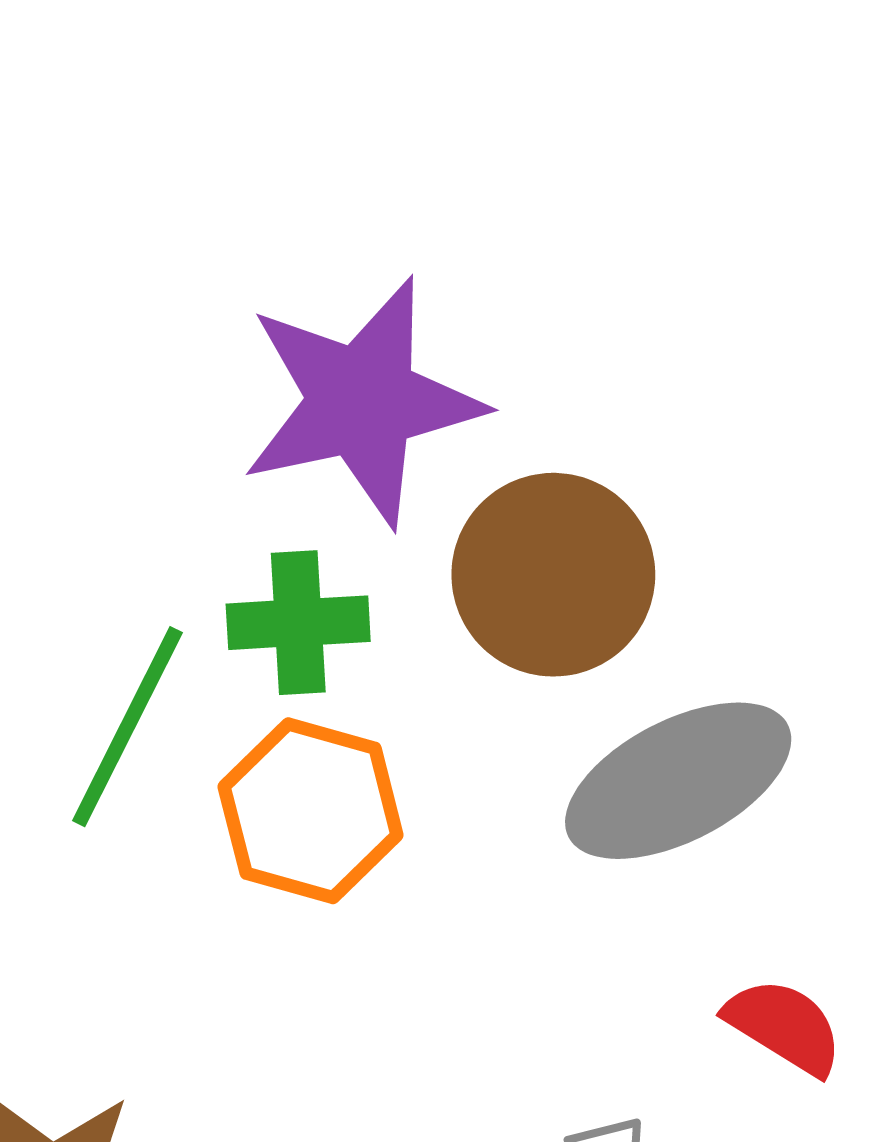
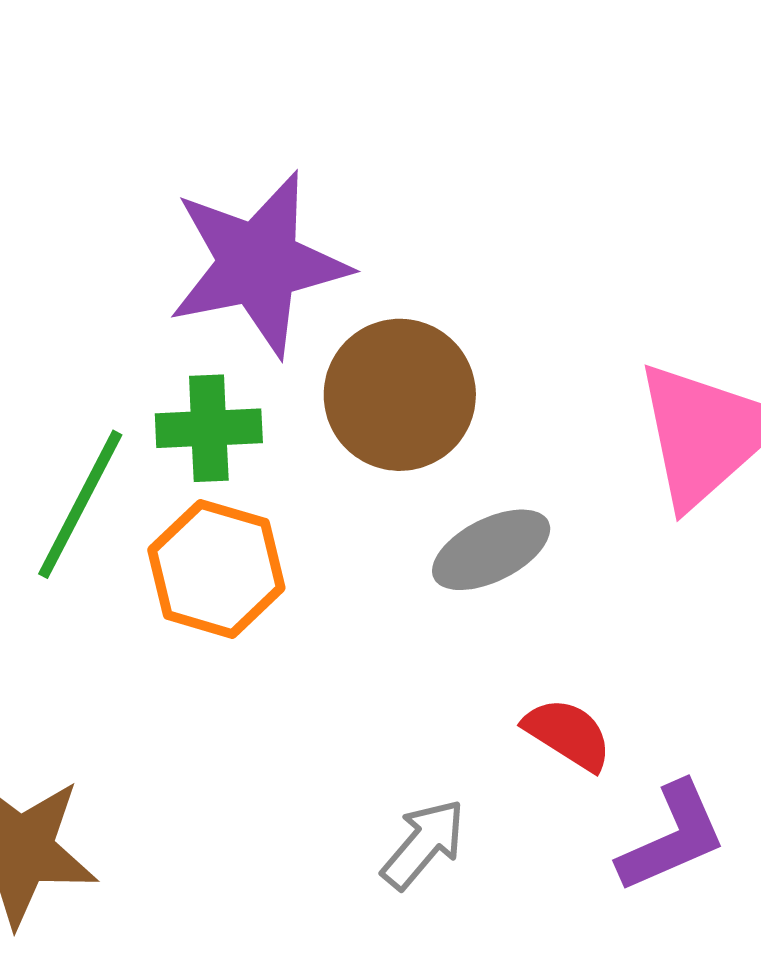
gray ellipse: (678, 781) -> (491, 550), size x0.7

